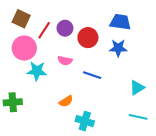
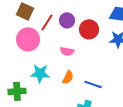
cyan star: (37, 71) -> (40, 73), moved
blue line: (92, 75) -> (93, 84), moved
orange semicircle: (66, 101) -> (68, 77), moved, turned -32

